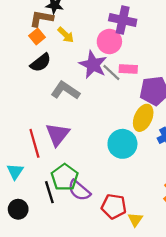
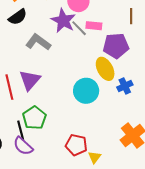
yellow ellipse: (143, 118) -> (105, 69), turned -55
purple semicircle: (79, 190) -> (23, 146), moved

